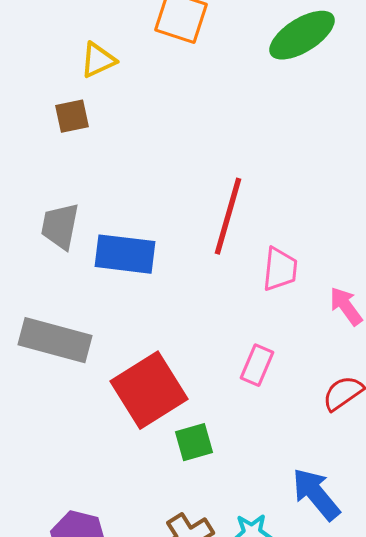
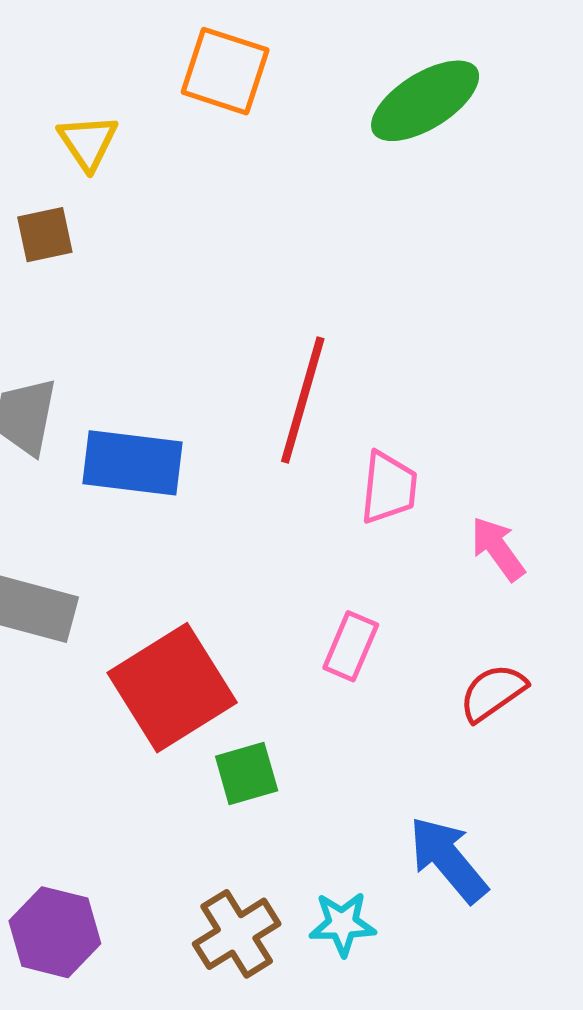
yellow triangle: (98, 60) -> (88, 142), turned -39

